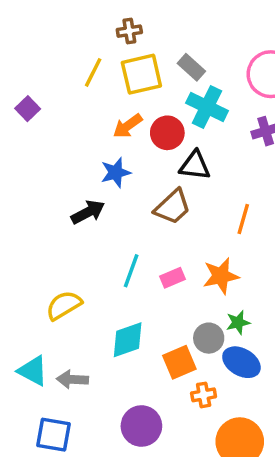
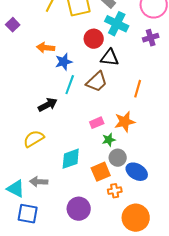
orange arrow: (128, 126) -> (46, 48), moved, turned 42
black arrow: (88, 212) -> (48, 105), moved
cyan line: (131, 271) -> (70, 85), moved
green star: (238, 323) -> (109, 140), moved
cyan triangle: (33, 371) -> (16, 189), moved

